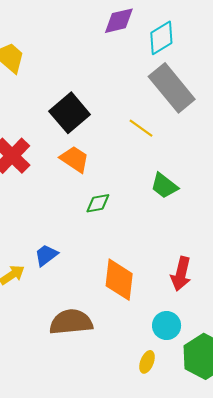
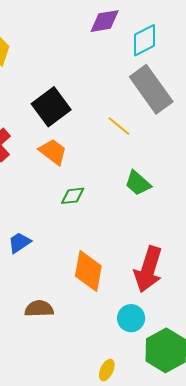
red arrow: (181, 274) -> (148, 269), size x1.4
brown semicircle: (71, 322) -> (39, 309), size x0.7
yellow ellipse: (147, 362) -> (107, 370), moved

